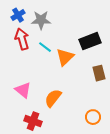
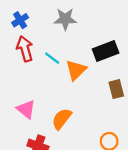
gray star: (41, 20) -> (65, 19), moved

